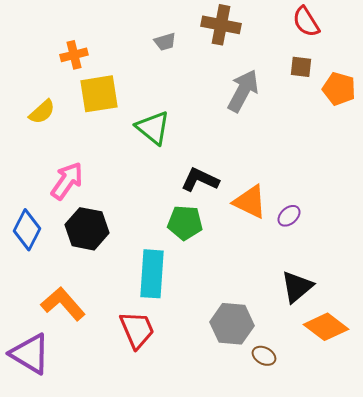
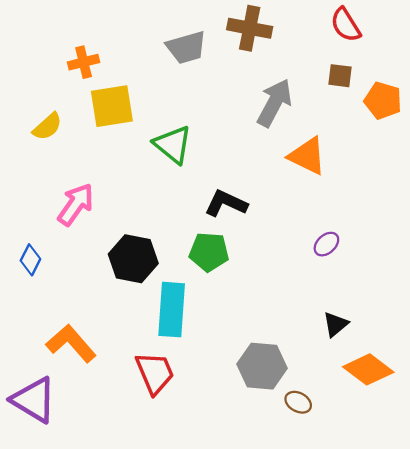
gray trapezoid: (165, 42) -> (186, 47), size x1.6
orange triangle: (250, 202) -> (307, 156), moved
black hexagon: (87, 229) -> (133, 259), moved
blue diamond: (27, 230) -> (30, 260), size x0.7
black triangle: (297, 287) -> (335, 324), size x0.7

